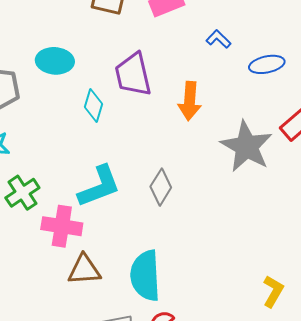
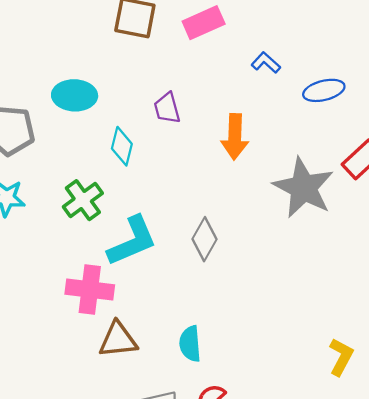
purple trapezoid: (133, 75) -> (167, 108), size x0.6
green cross: (22, 193) -> (83, 200), moved
cyan semicircle: (145, 276) -> (190, 344), size x0.6

